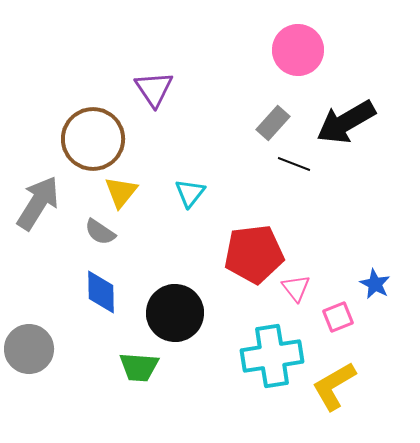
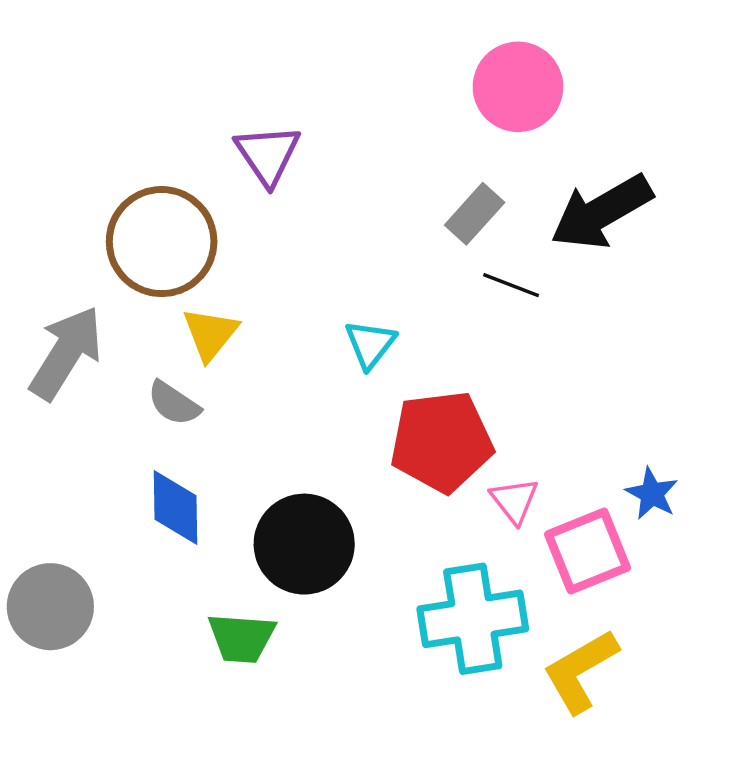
cyan triangle: (190, 193) -> (370, 344), moved
pink square: (338, 317) -> (588, 551), size x1.6

